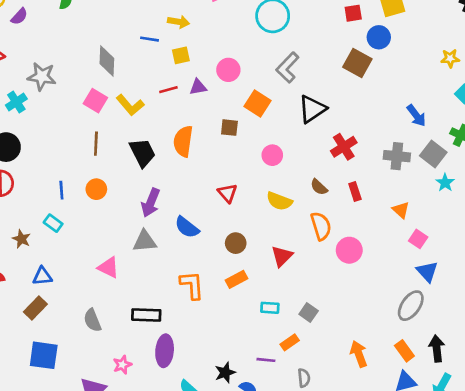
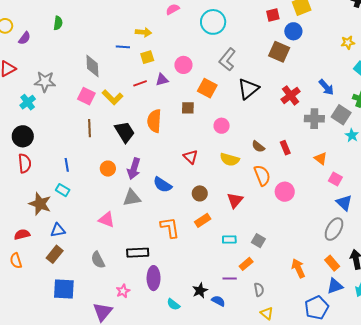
red cross: (344, 147) -> (291, 95), moved
orange circle: (96, 189) -> (108, 169), moved
brown star: (21, 239) -> (40, 204), size x1.6

